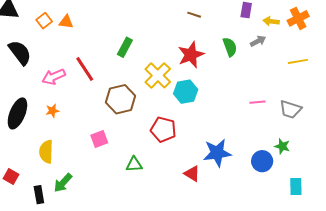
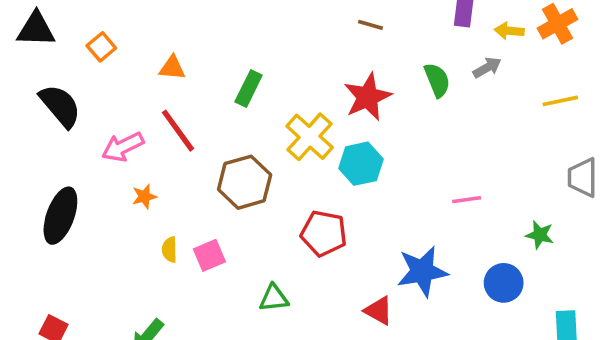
orange triangle: (66, 22) -> (172, 68), moved
pink line: (258, 102) -> (467, 200), moved
gray trapezoid: (290, 109) -> (583, 178), moved, turned 75
orange star: (52, 111) -> (144, 196), moved
green star: (282, 146) -> (540, 235), moved
yellow semicircle: (46, 152) -> (170, 250), moved, size x0.6

